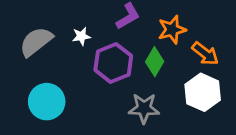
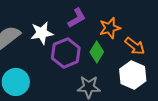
white star: (81, 36) -> (42, 33), size x1.6

